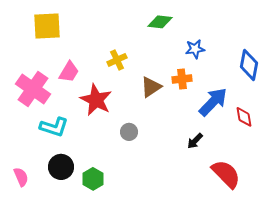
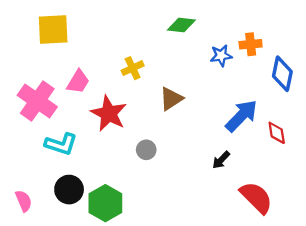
orange cross: (182, 79) -> (251, 44), moved
green hexagon: (93, 179) -> (105, 203), size x1.4

